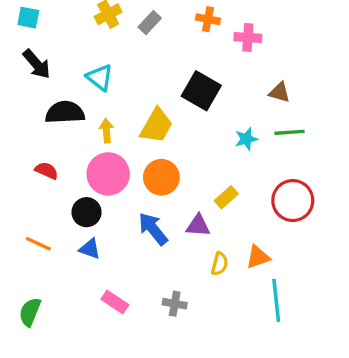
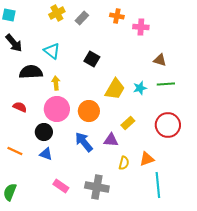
black square: (201, 91) -> (92, 59), moved, size x0.7
yellow trapezoid: (156, 126) -> (115, 89), moved
gray cross: (175, 304) -> (97, 187), size x1.6

